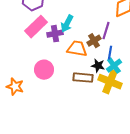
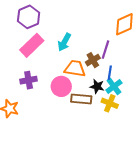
purple cross: (55, 34) -> (29, 80), moved
pink circle: (44, 70) -> (61, 86), moved
yellow cross: (110, 82) -> (110, 103), size x0.7

